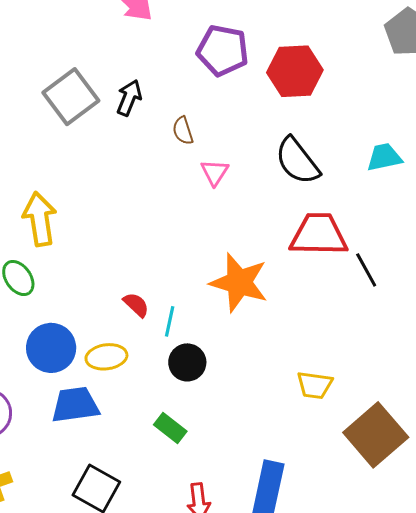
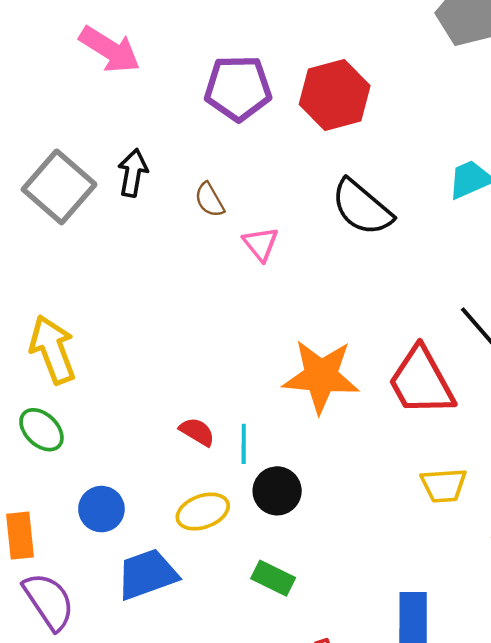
red trapezoid: (319, 235) -> (421, 381), moved, turned -108
blue circle: (51, 348) -> (101, 509), size x0.7
yellow ellipse: (106, 357) -> (203, 512), moved

